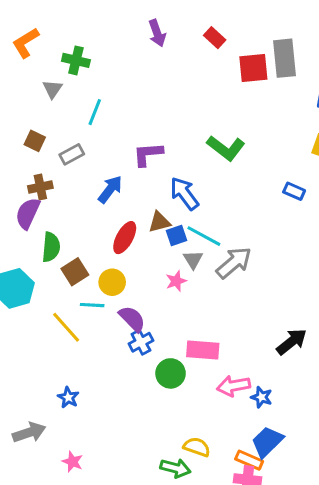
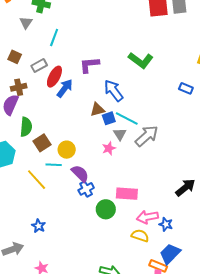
red ellipse: (125, 238) -> (54, 77), moved
yellow semicircle: (197, 447) -> (140, 236), moved

